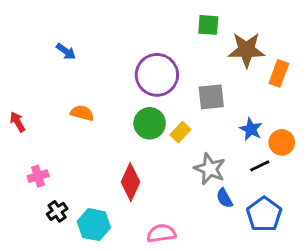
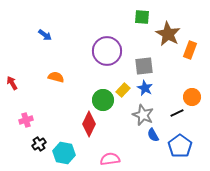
brown star: (246, 50) -> (168, 34), turned 30
green circle: (150, 123) -> (103, 100), moved
blue star: (251, 129) -> (145, 88), moved

